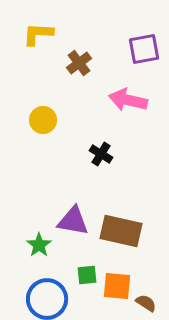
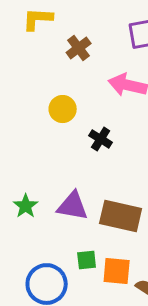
yellow circle: (43, 120) -> (63, 109), moved
green star: (39, 245) -> (26, 206), moved

